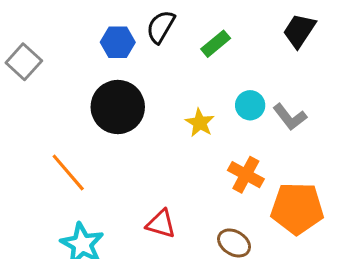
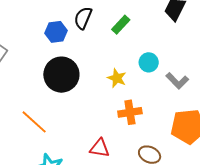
gray L-shape: (290, 117) -> (177, 81), moved
orange cross: (246, 175) -> (130, 112), moved, turned -30

